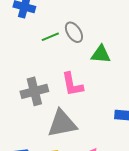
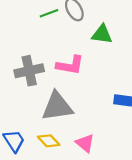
pink L-shape: (72, 84) -> (70, 65), turned -72

